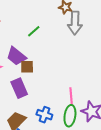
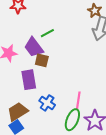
green line: (34, 31) -> (47, 33), moved
blue cross: (44, 115) -> (47, 103), moved

